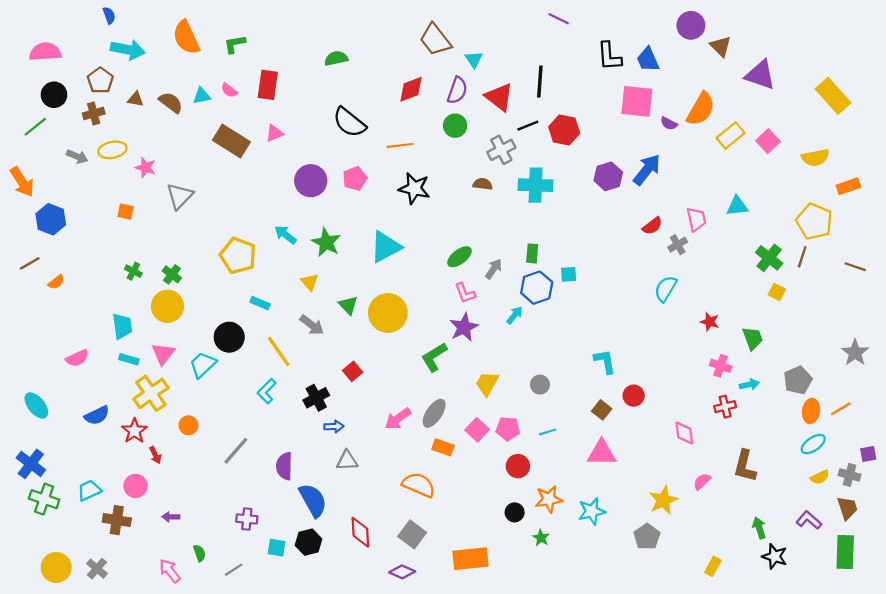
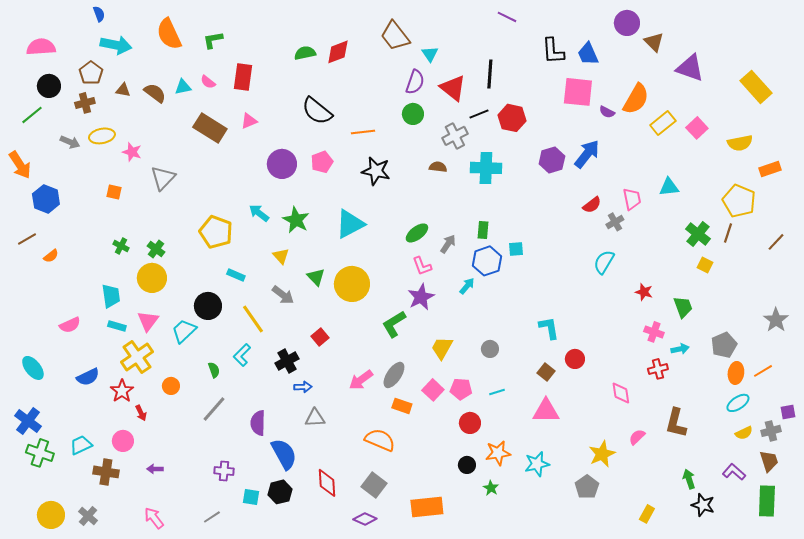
red diamond: (411, 89) -> (338, 52), moved
brown line: (855, 267) -> (776, 242), turned -66
gray cross: (850, 475) -> (771, 431), turned -30
green semicircle: (199, 553) -> (214, 370), moved

